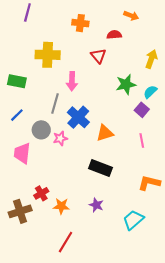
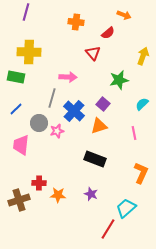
red semicircle: (114, 35) -> (108, 33), turned 144
yellow cross: (48, 55) -> (29, 52), moved
pink arrow: (72, 81) -> (68, 77), turned -90
cyan semicircle: (150, 92) -> (142, 104), moved
purple square: (142, 110) -> (103, 104), moved
orange L-shape: (149, 183) -> (141, 173), turned 100
red cross: (41, 193) -> (39, 183), turned 32
red line: (66, 242) -> (108, 229), moved

